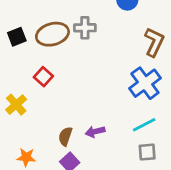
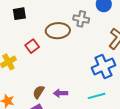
gray cross: (85, 28) -> (81, 19), moved
brown ellipse: (52, 34) -> (58, 31), moved

